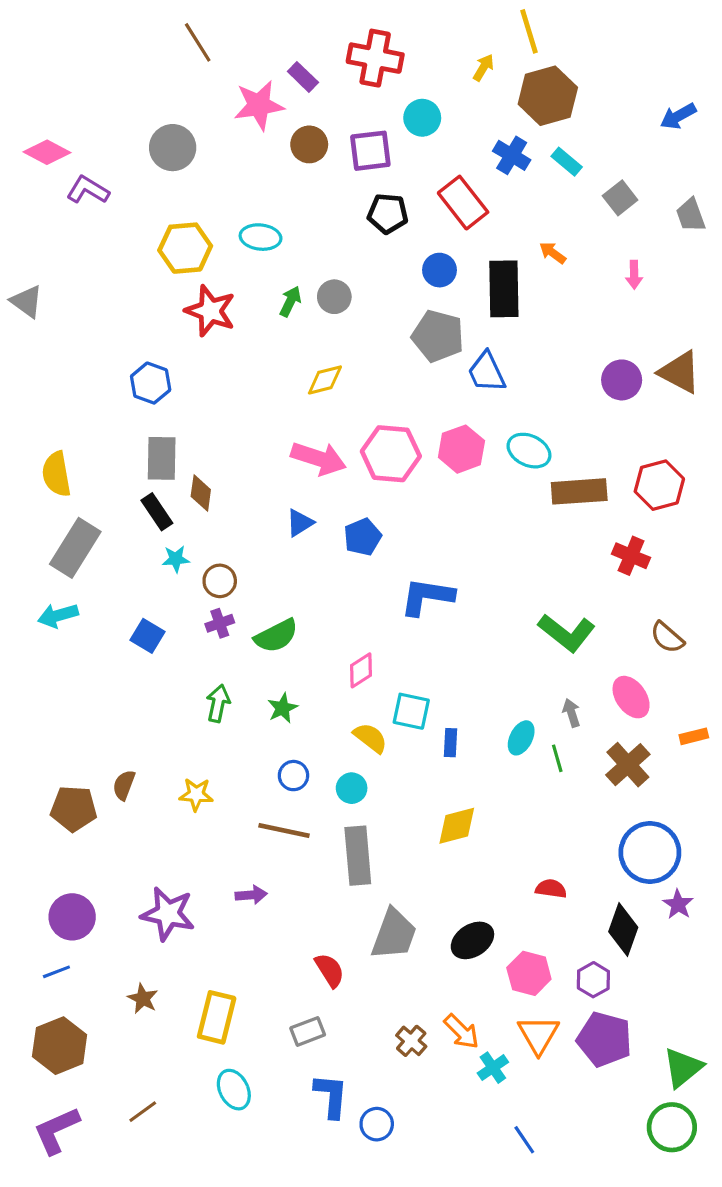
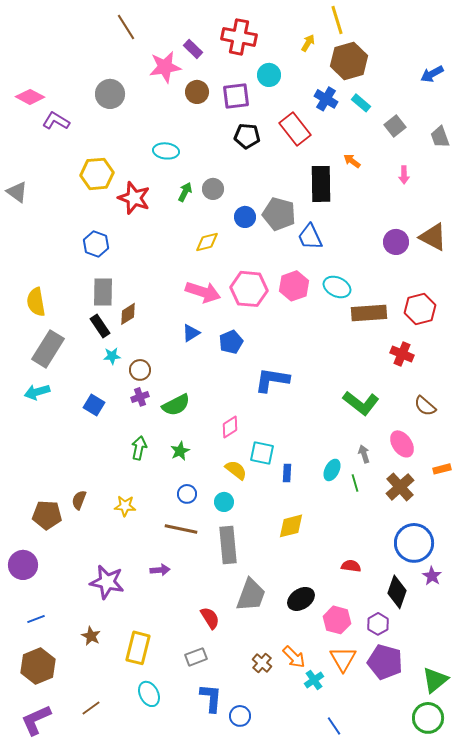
yellow hexagon: (185, 248) -> (97, 174), moved
blue circle: (440, 270) -> (245, 217), moved
brown diamond: (201, 493) -> (128, 314), turned 50
purple circle: (72, 917) -> (23, 565), moved

